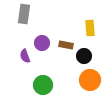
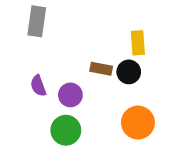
purple circle: (42, 43) -> (70, 95), moved
black circle: (84, 56) -> (129, 72), moved

